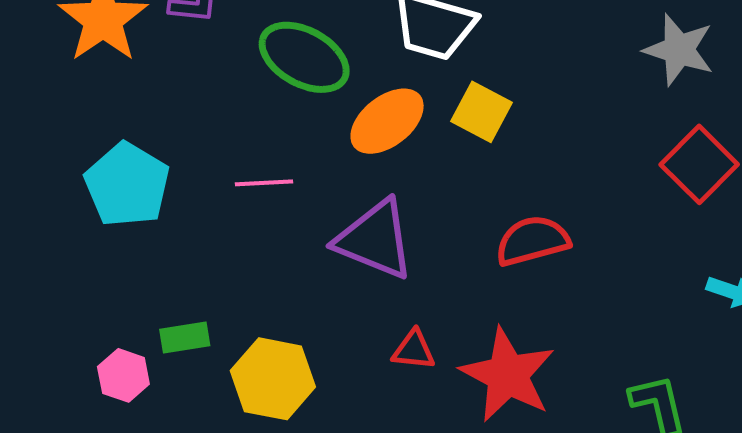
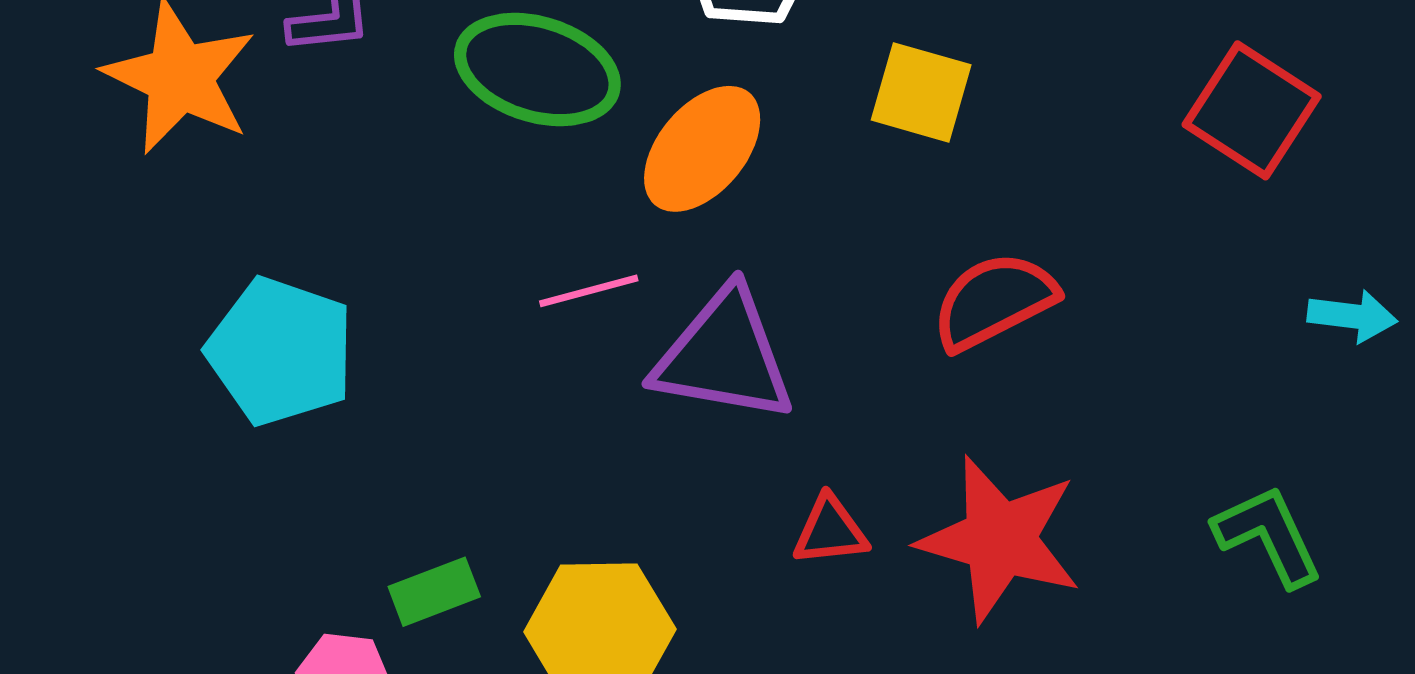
yellow square: (481, 112) -> (921, 92), moved
pink line: (264, 183) -> (589, 291), moved

